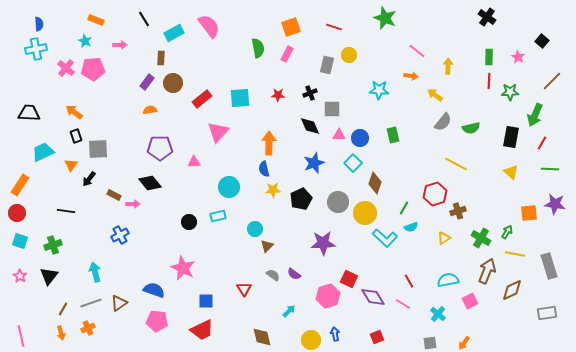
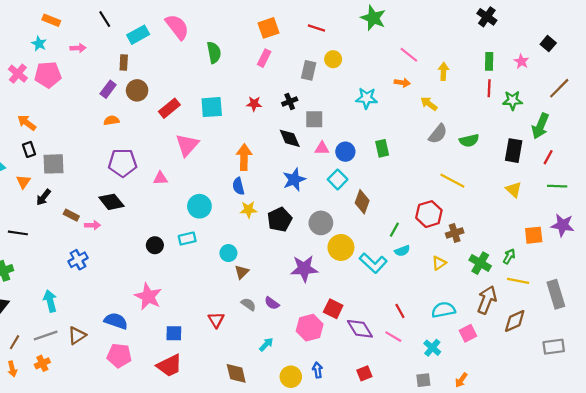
green semicircle: (258, 48) -> (214, 52), moved
yellow circle: (365, 213) -> (341, 247), moved

